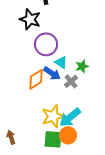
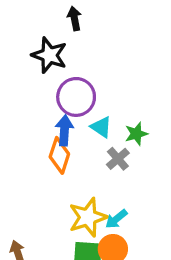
blue arrow: (52, 73) -> (64, 130), moved, turned -120
orange diamond: (36, 79) -> (59, 155), turned -40
cyan arrow: (70, 117) -> (116, 219), size x0.6

